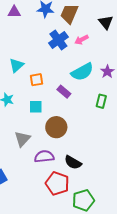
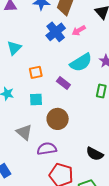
cyan triangle: (17, 65) -> (14, 48), moved
gray triangle: (22, 139) -> (24, 132), turned -30
black semicircle: (73, 162) -> (95, 154), moved

